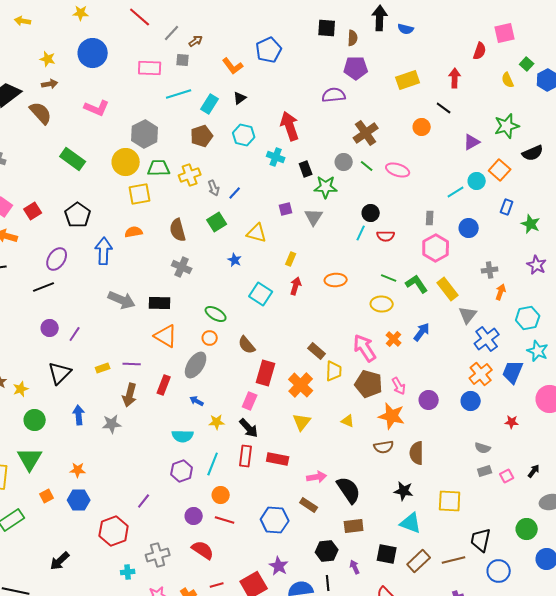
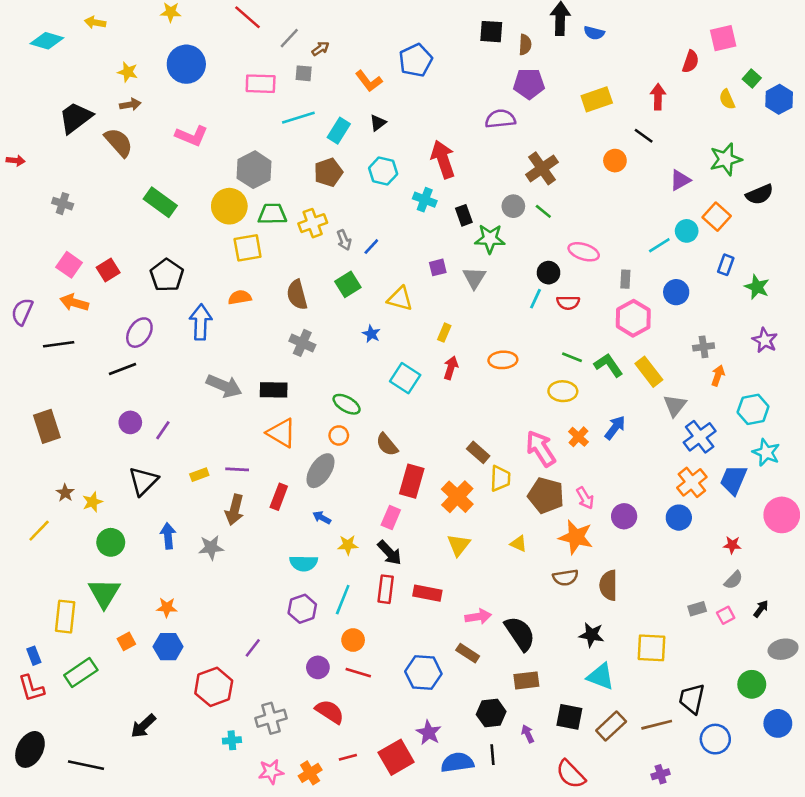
pink ellipse: (398, 170) -> (584, 252), moved
gray semicircle: (483, 448) -> (734, 580), moved, turned -63

